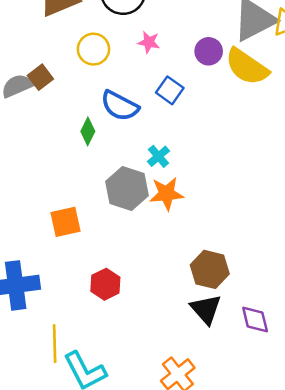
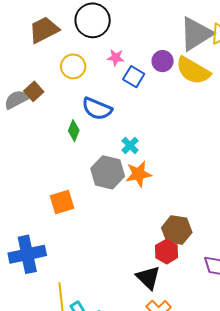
blue square: (170, 90) -> (134, 77), moved
red hexagon: (105, 284) -> (167, 252), moved
black triangle: (206, 309) -> (148, 278), moved

